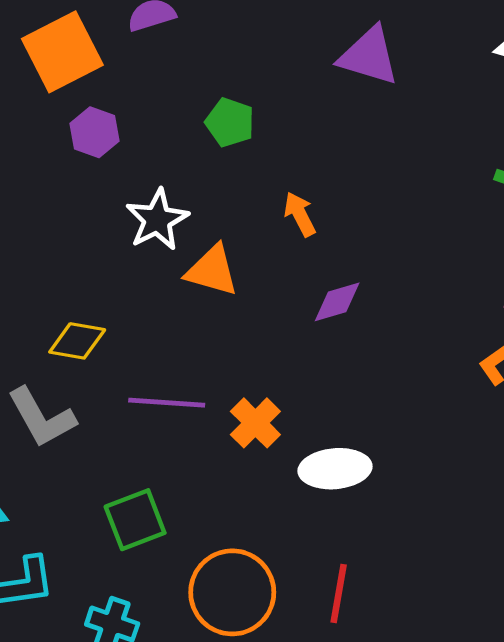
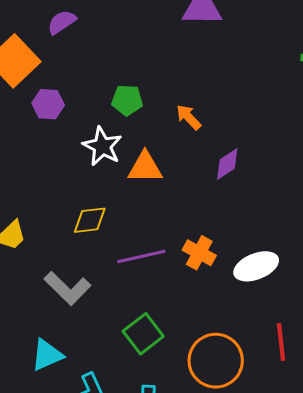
green pentagon: (230, 122) -> (127, 100), moved
yellow diamond: (77, 341) -> (90, 220), moved

